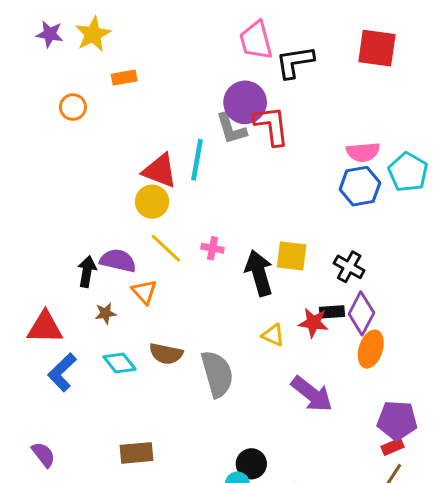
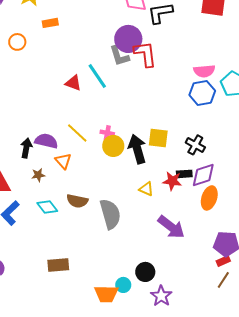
cyan line: (197, 160) -> (97, 76), turned -44
red triangle: (160, 171) -> (73, 83), size x0.7
yellow circle: (152, 202) -> (113, 146), moved
purple diamond: (361, 313) -> (203, 175), turned 44
black circle: (251, 464) -> (145, 272), moved

